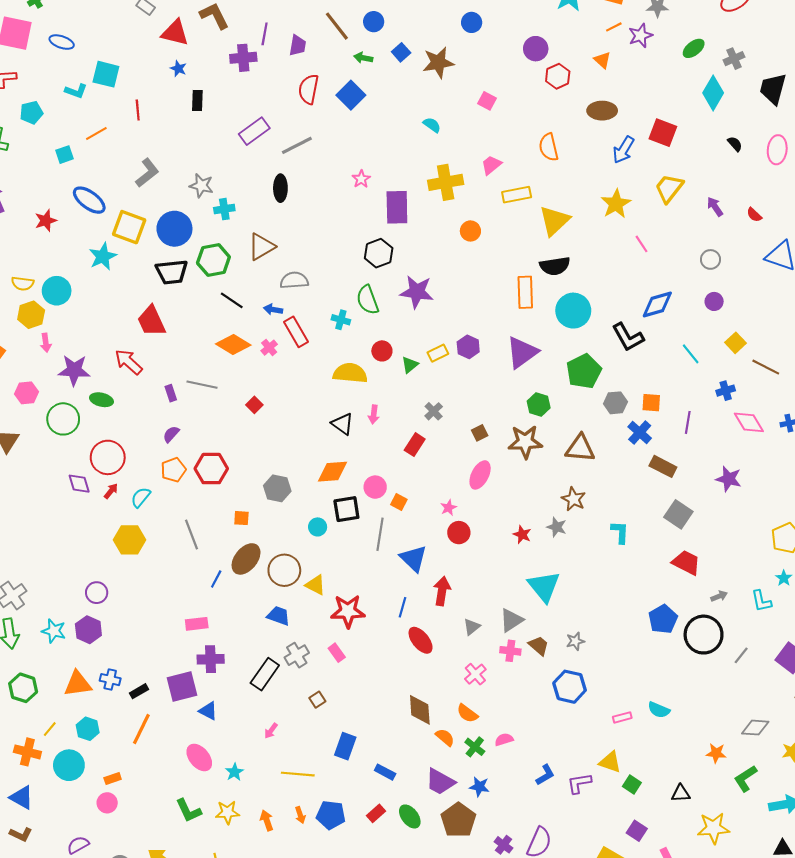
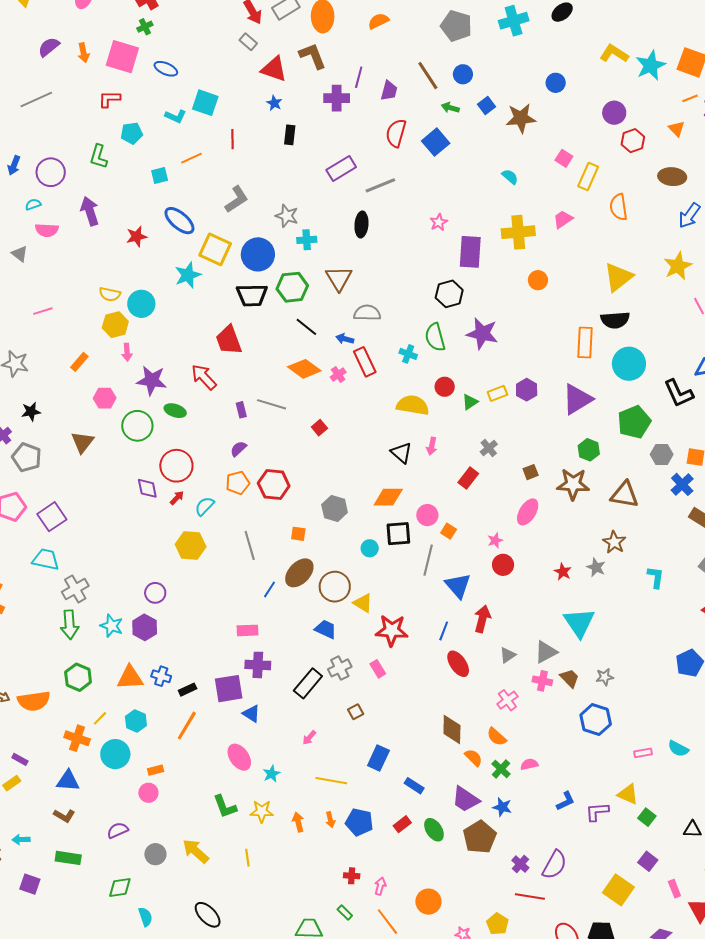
yellow rectangle: (517, 195) -> (588, 176), moved, turned -60
brown triangle: (261, 247) -> (339, 278), turned -36
blue triangle: (22, 797) -> (68, 781), turned -30

